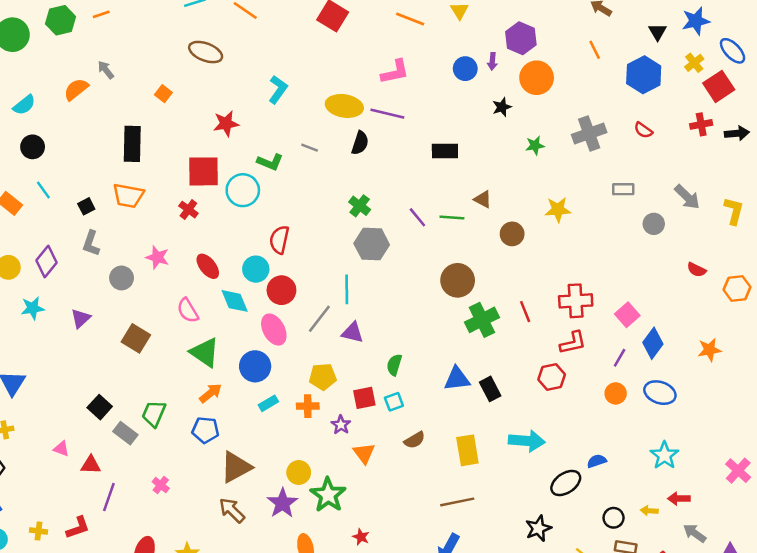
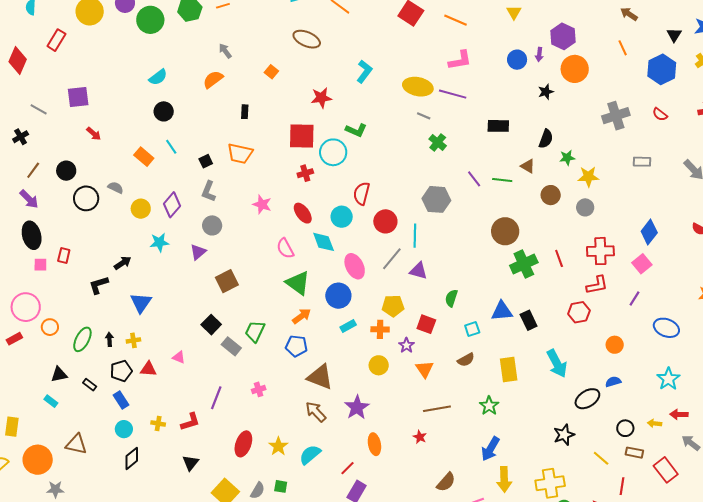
orange line: (410, 19) -> (456, 20), moved
orange semicircle: (76, 89) -> (213, 79), moved
black semicircle: (360, 143) -> (546, 139), moved
black rectangle: (132, 144) -> (245, 112), size x0.5
green star: (535, 145) -> (567, 158), moved
gray line: (310, 148) -> (424, 116), moved
green cross: (360, 206) -> (438, 142), moved
red cross: (188, 210) -> (305, 173), moved, turned 35
gray circle: (654, 224) -> (585, 207), moved
gray circle: (122, 278) -> (212, 225), moved
red circle: (281, 290) -> (385, 221), moved
brown square: (136, 338) -> (227, 281), moved, turned 30
blue diamond: (653, 343) -> (649, 232), moved
orange circle: (616, 393) -> (615, 345), moved
red square: (364, 398) -> (426, 324), turned 30
cyan square: (394, 402) -> (472, 329), moved
cyan arrow: (527, 441) -> (557, 363), turned 56
red triangle: (91, 465) -> (148, 369), moved
brown triangle: (236, 467) -> (320, 377), turned 48
yellow circle: (299, 473) -> (379, 365), moved
pink cross: (161, 485) -> (259, 389), turned 32
green star: (328, 495) -> (489, 406), moved, size x0.7
brown line: (457, 502) -> (437, 409), moved

